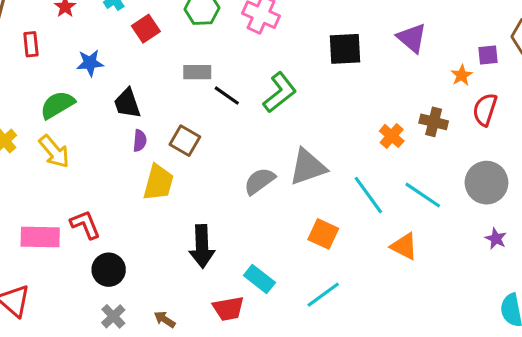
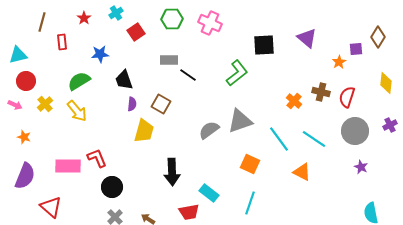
green L-shape: (280, 92) -> (237, 73), moved
red semicircle: (485, 110) -> (347, 97), moved
cyan line: (323, 295) -> (250, 203), turned -35

